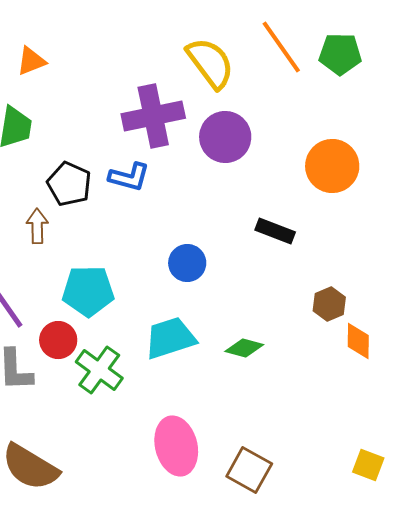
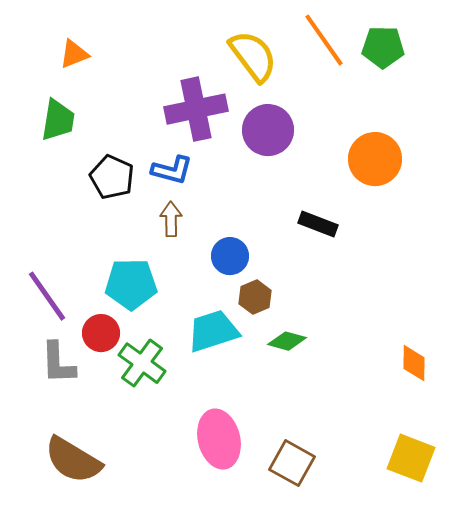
brown arrow: (37, 226) -> (171, 219), moved
brown hexagon: (329, 304) -> (255, 297), moved
orange diamond: (358, 341) -> (414, 363), moved
yellow square: (368, 465) -> (411, 458), size x1.5

